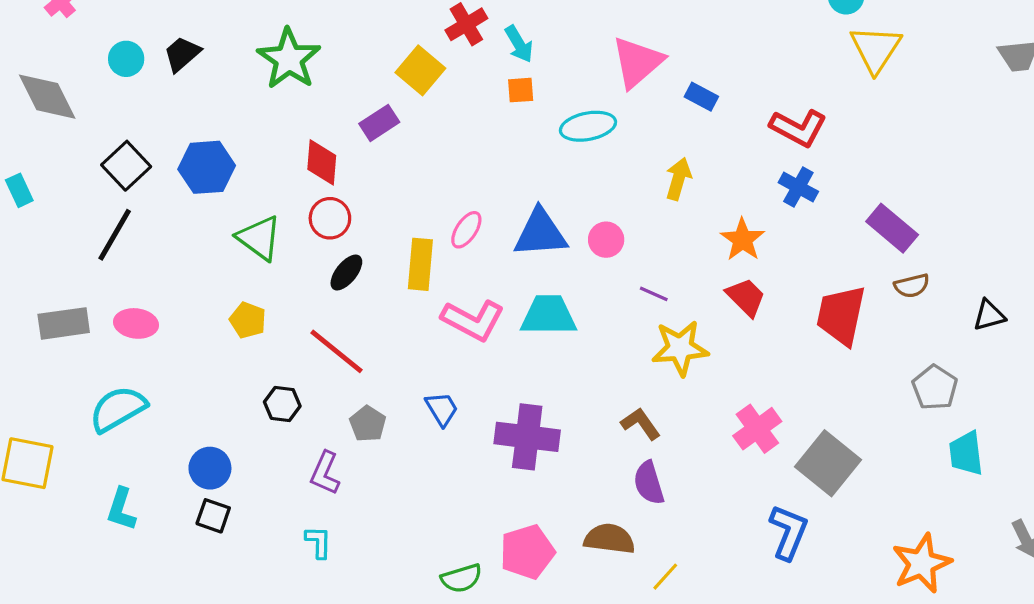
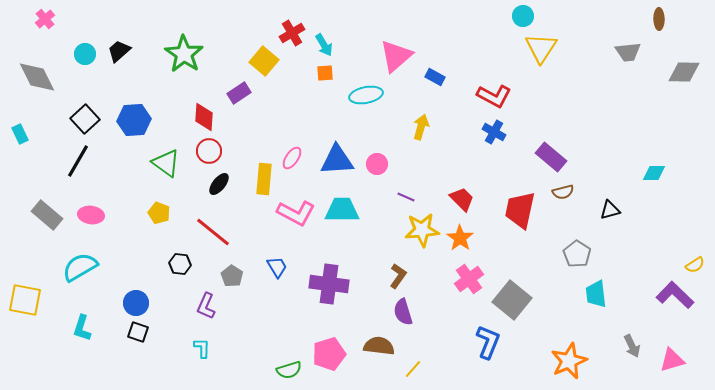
orange star: (743, 240) -> (460, 238), moved
gray rectangle: (64, 323) -> (47, 215), turned 48
brown L-shape: (641, 424) -> (398, 276), turned 70

